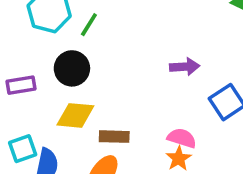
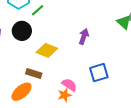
purple arrow: (185, 67) -> (84, 36), moved, turned -84
yellow diamond: (75, 115) -> (47, 50), moved

